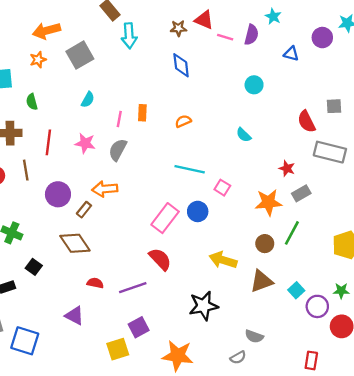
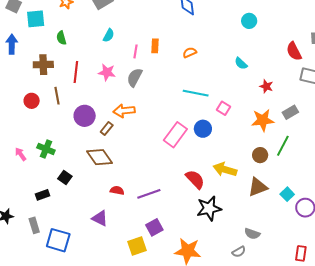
red star: (287, 168) -> (266, 86), moved
red semicircle: (160, 259) -> (195, 179), moved

